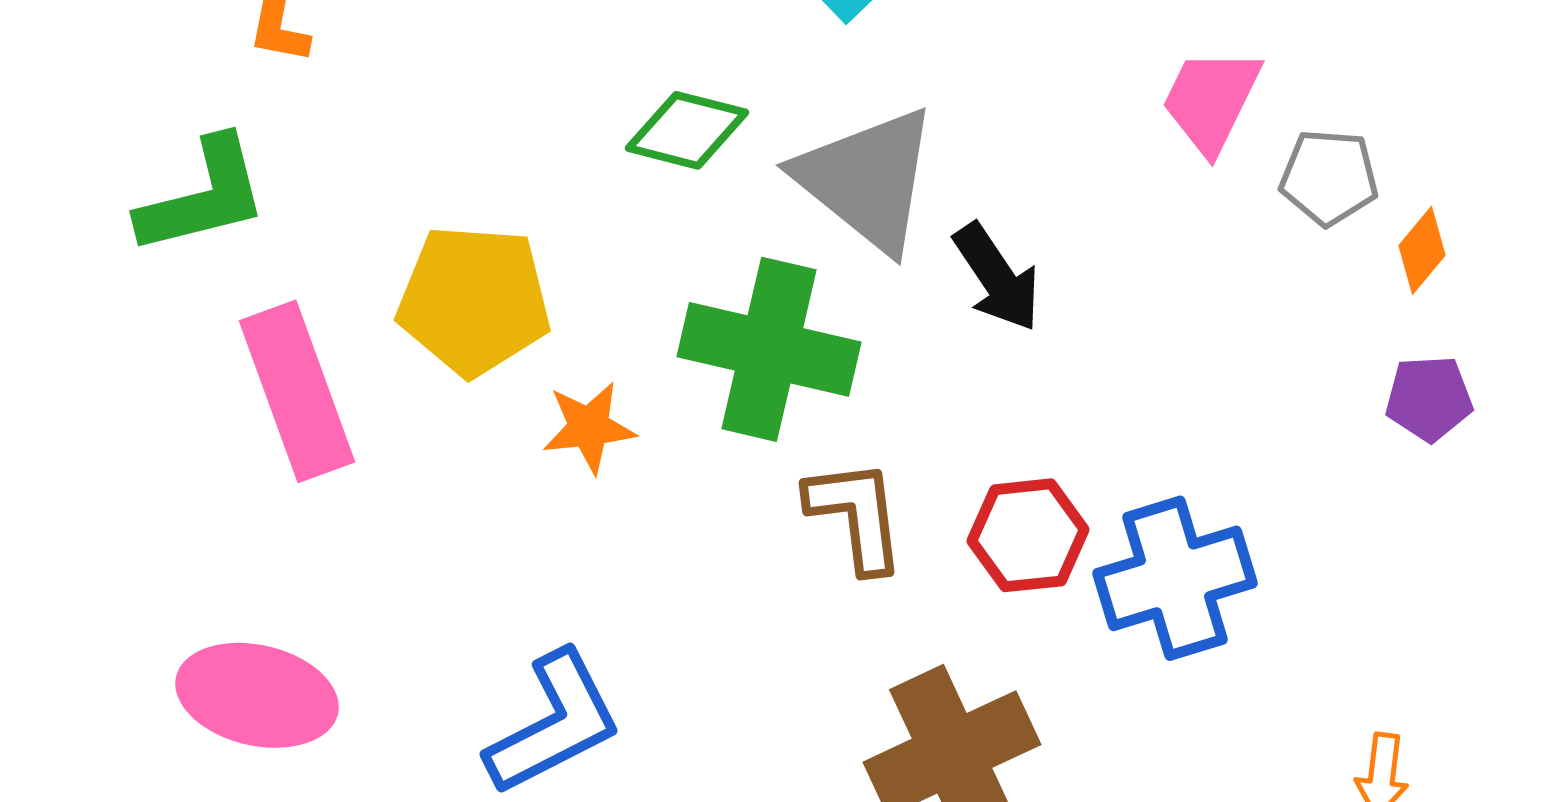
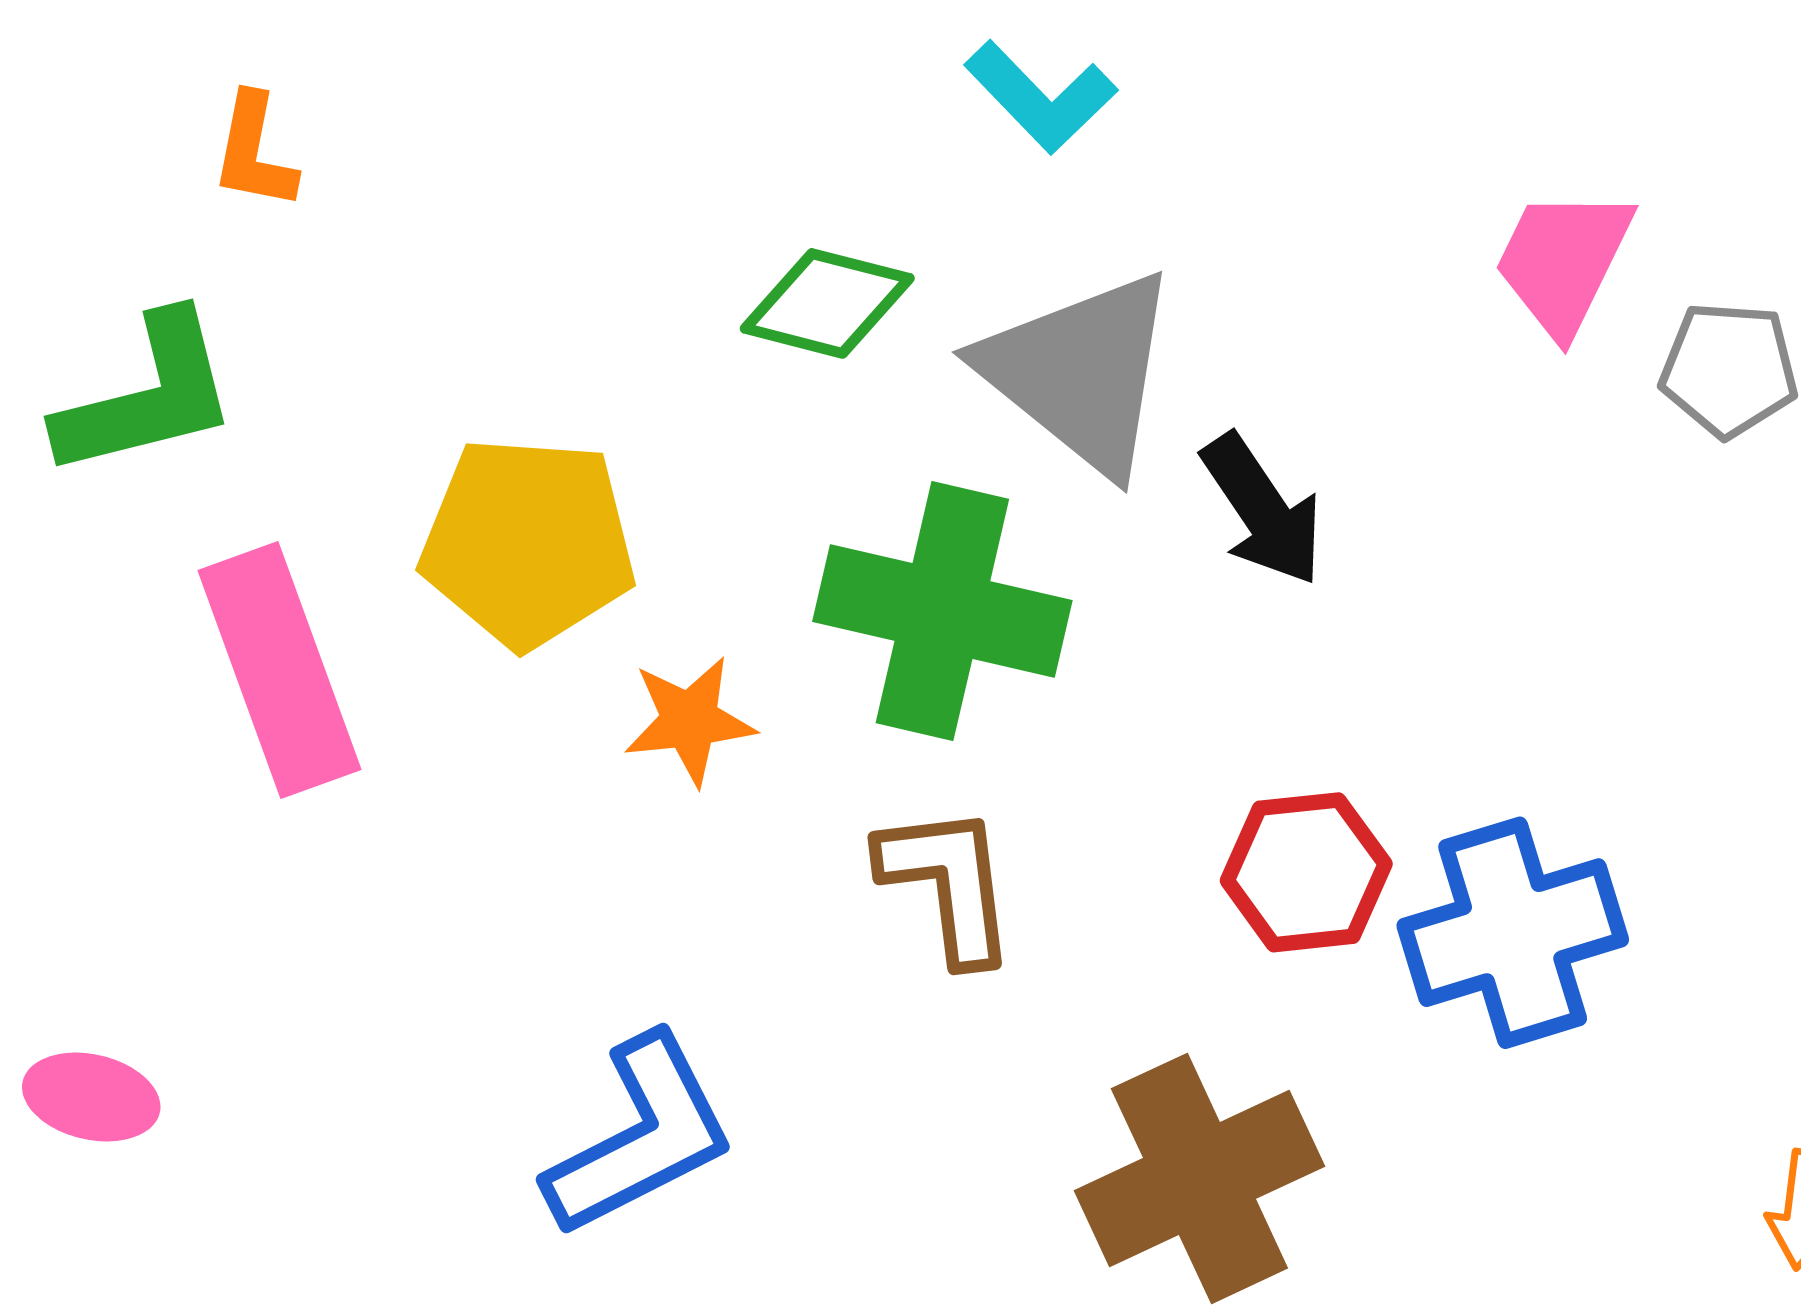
brown L-shape: (856, 515) -> (948, 883), moved
pink ellipse: (257, 695) -> (91, 1097), moved, size x0.6

